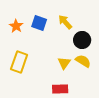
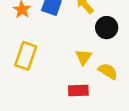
yellow semicircle: (83, 61) -> (108, 71), moved

